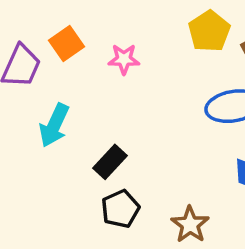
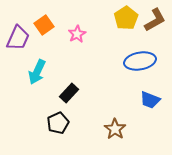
pink star: (124, 59) -> (77, 34), turned -30
black pentagon: (120, 209) -> (58, 123), moved

